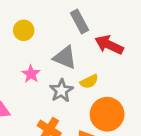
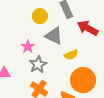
yellow circle: (24, 30) -> (40, 16), moved
gray star: (61, 91) -> (38, 64), moved

